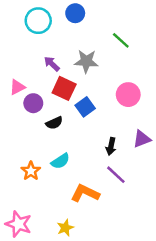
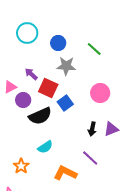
blue circle: (75, 13) -> (58, 43), moved
purple arrow: (52, 64) -> (31, 74), moved
black semicircle: (54, 123) -> (40, 116), size x1.6
black arrow: (111, 146) -> (92, 129), moved
orange star: (31, 171) -> (21, 166), moved

